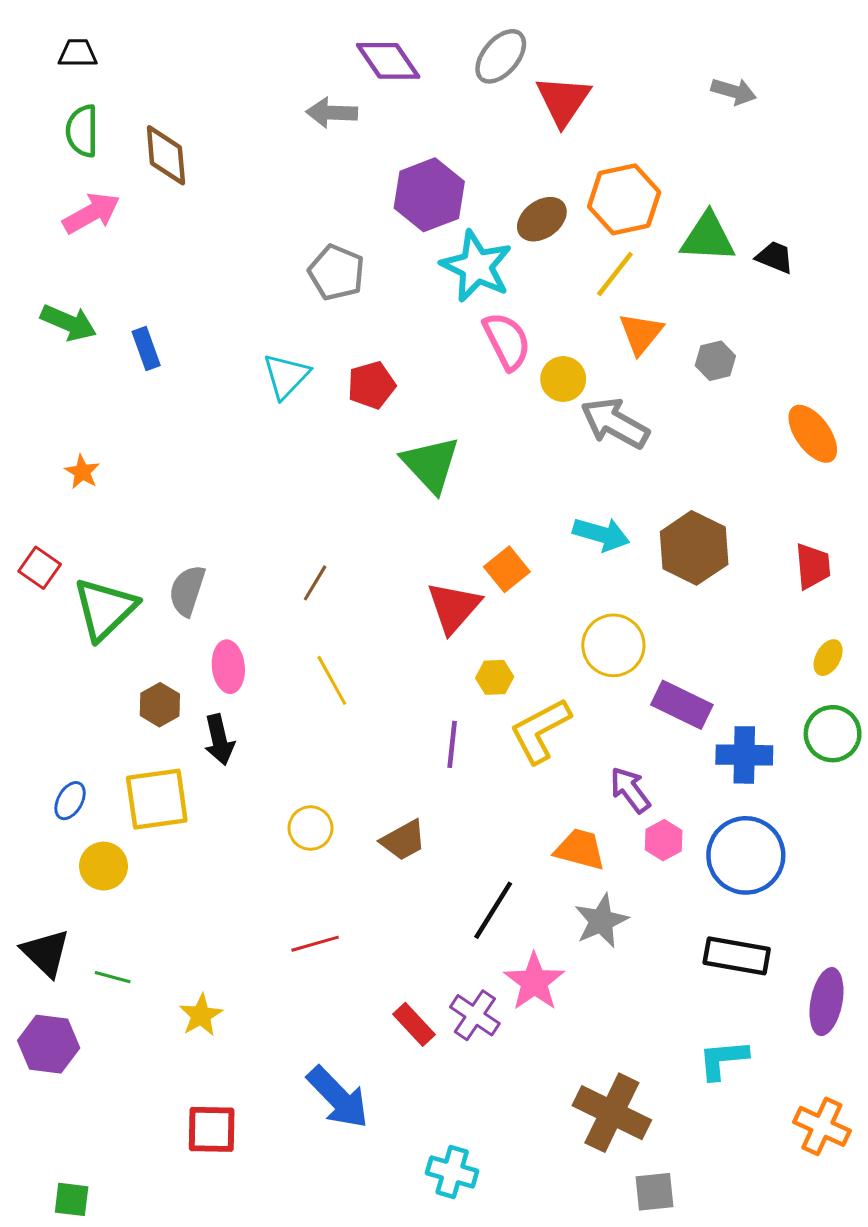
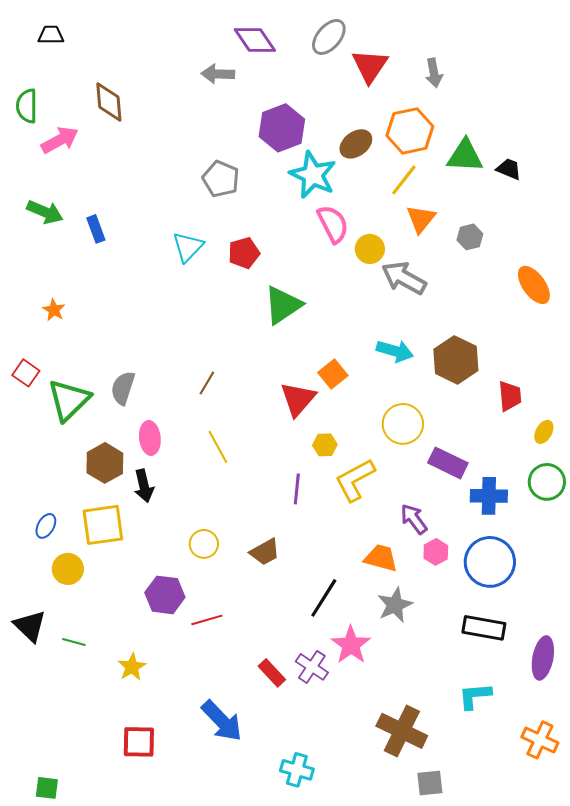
gray arrow: (734, 91) -> (434, 73), moved, turned 64
green semicircle: (82, 131) -> (27, 106), moved
green triangle: (431, 464) -> (283, 305), turned 39
red trapezoid: (813, 566) -> (510, 396), moved
brown hexagon: (160, 705) -> (105, 463), size x1.4
purple hexagon: (49, 1044) -> (165, 595), moved

